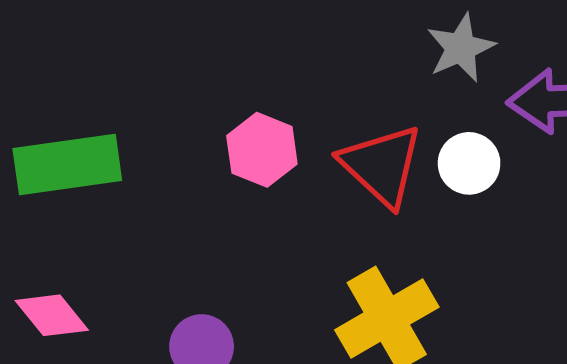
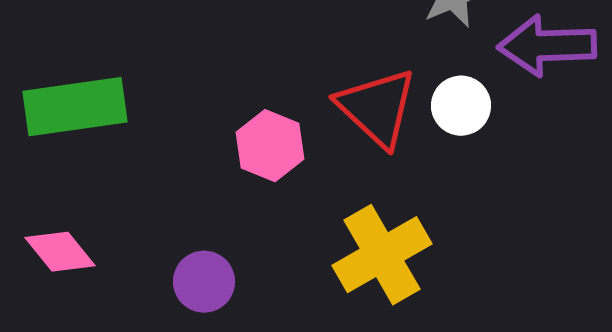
pink hexagon: (262, 150) -> (270, 146), moved

